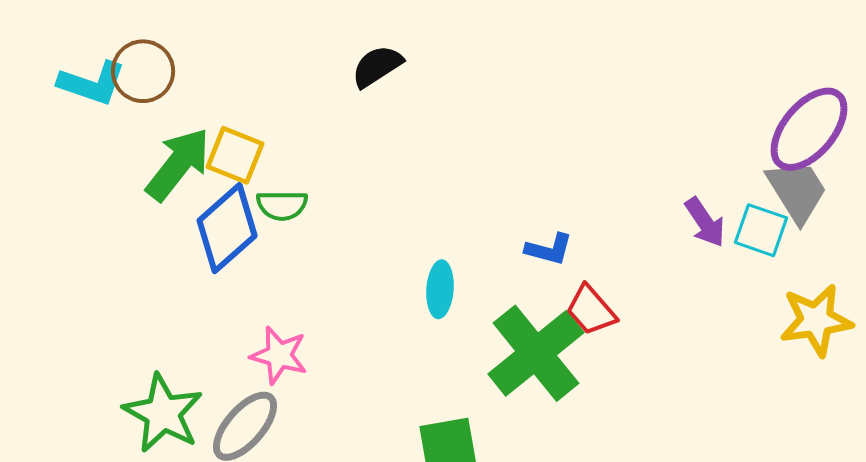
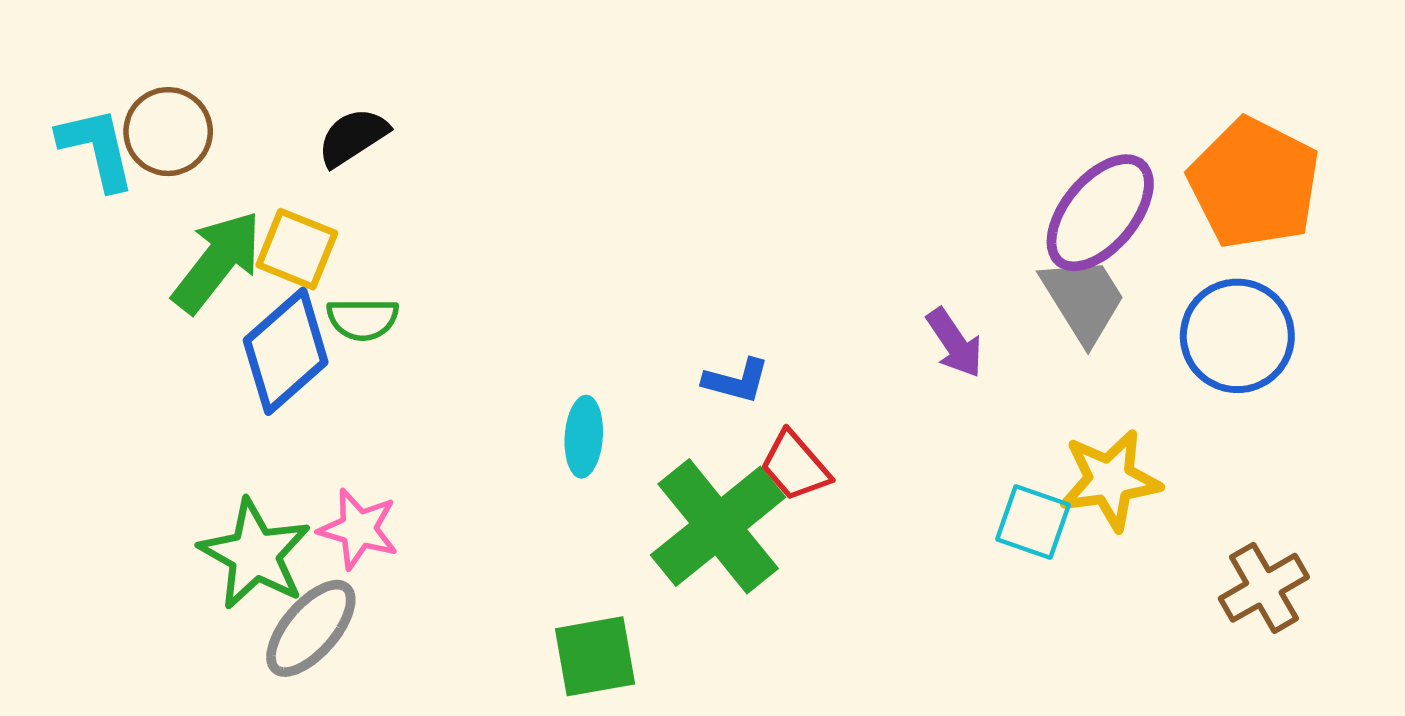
black semicircle: (377, 66) -> (353, 137), moved
cyan L-shape: (92, 83) -> (97, 148), turned -122
cyan square: (761, 230) -> (1033, 522), moved
green star: (163, 413) -> (255, 554), moved

